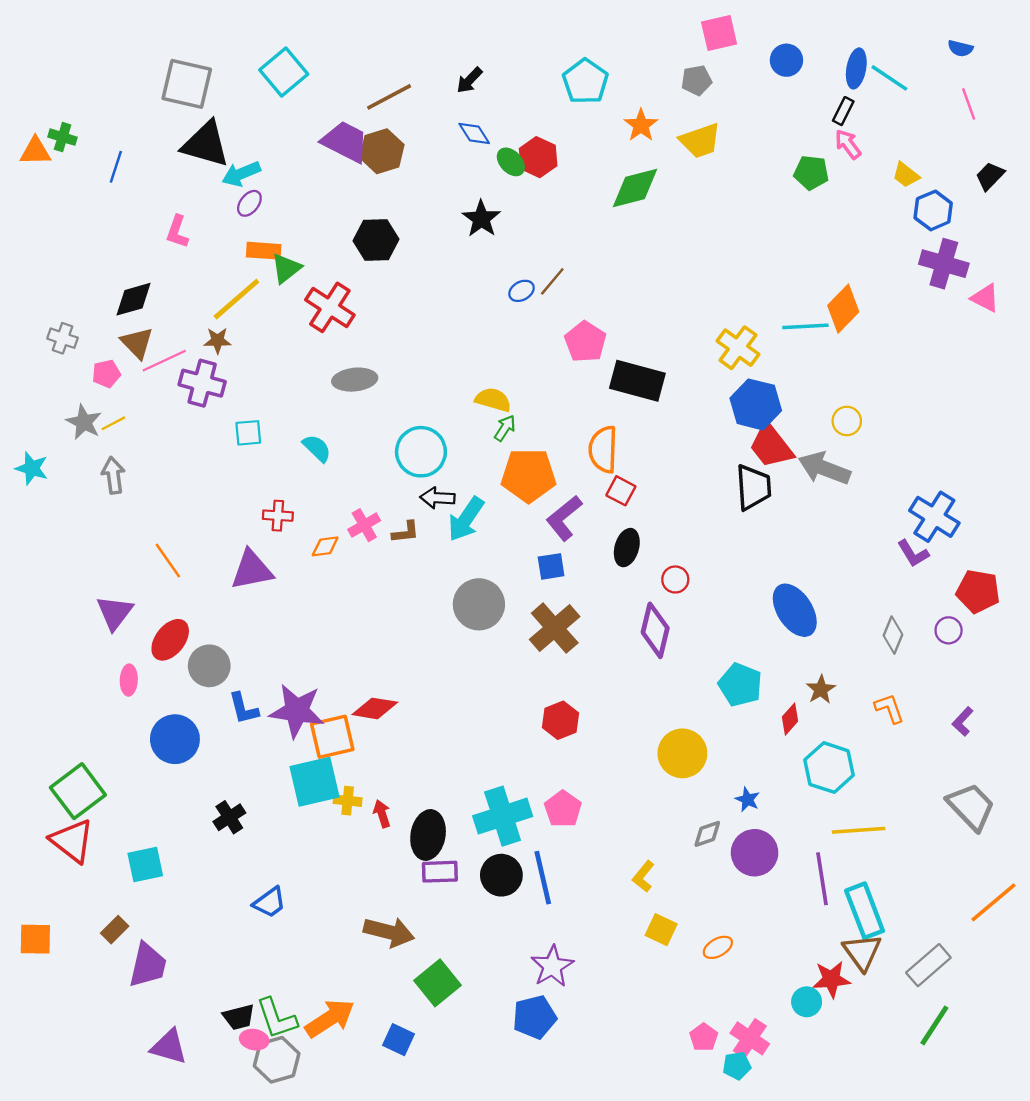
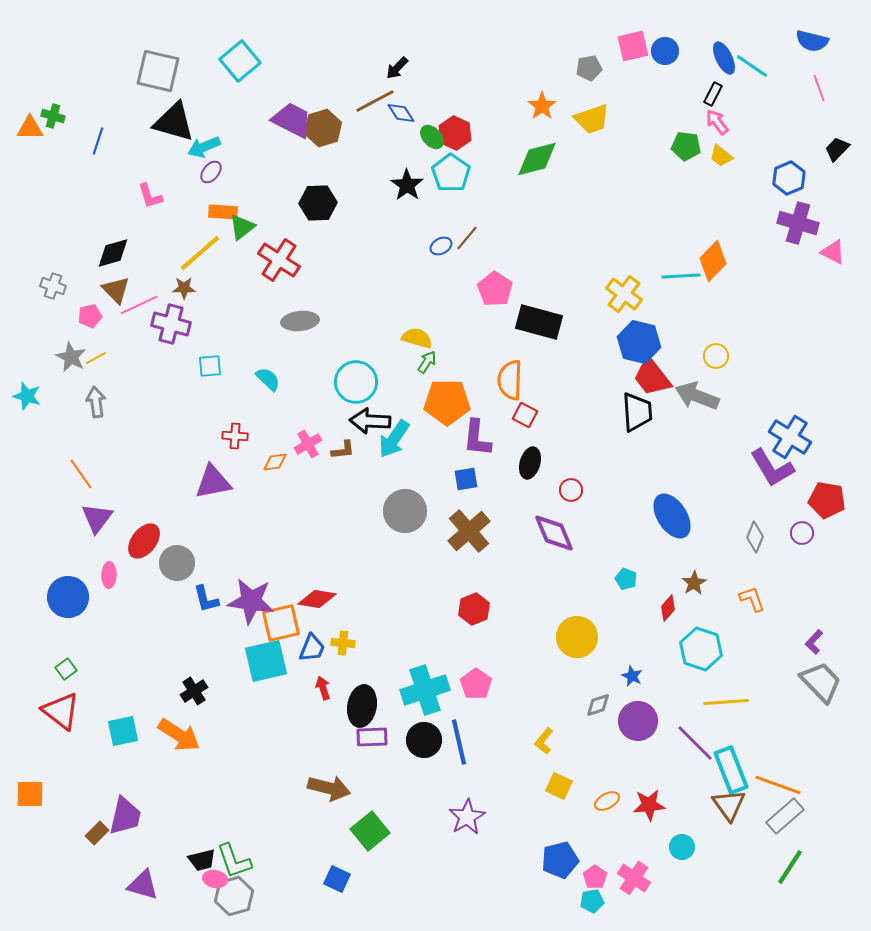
pink square: (719, 33) -> (633, 46), moved
blue semicircle: (960, 48) -> (812, 41), size x1.5
blue ellipse: (856, 68) -> (724, 58), turned -36
cyan pentagon: (585, 81) -> (451, 173), moved
brown line: (389, 97) -> (375, 101), moved
yellow trapezoid: (906, 175) -> (721, 156), moved
pink L-shape: (177, 232) -> (150, 196), turned -36
black arrow: (438, 498) -> (370, 421), size x1.4
purple L-shape: (564, 518) -> (477, 438), turned -45
purple L-shape: (913, 553) -> (772, 468), size x1.6
orange line: (168, 561) -> (81, 474), moved
purple diamond: (655, 630) -> (554, 533), turned -36
cyan pentagon: (740, 685) -> (626, 579), size x0.6
purple L-shape: (963, 721) -> (814, 642), moved
blue circle: (175, 739) -> (68, 597), moved
green square: (78, 791) -> (66, 669), size x0.5
yellow cross: (348, 801) -> (343, 643), moved
purple line: (822, 879) -> (695, 743), turned -36
blue trapezoid: (270, 902) -> (312, 648), moved, turned -32
orange line: (993, 902) -> (778, 785), moved, turned 60
brown rectangle: (115, 930) -> (97, 833), moved
red star: (831, 979) -> (649, 805), moved
blue pentagon: (535, 1017) -> (560, 860), moved
orange arrow: (330, 1018) -> (179, 735), moved, turned 66
cyan pentagon: (737, 1066) -> (592, 901), moved

